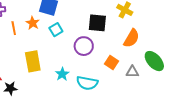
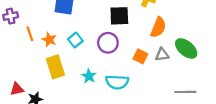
orange star: (33, 23) -> (49, 40), moved
cyan square: (56, 30) -> (75, 40), moved
gray triangle: (132, 72) -> (162, 55), moved

